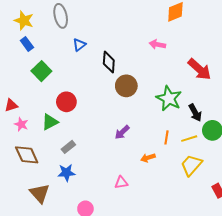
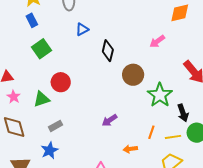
pink arrow: (157, 44) -> (157, 41), turned -56
brown circle: (126, 86) -> (133, 75), moved
blue star: (66, 173) -> (50, 150), turned -30

